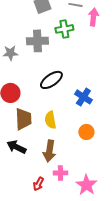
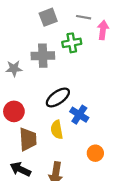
blue cross: (83, 97) -> (79, 115), moved
yellow semicircle: (50, 120) -> (57, 130), moved

